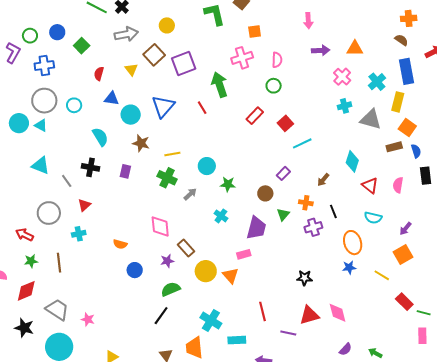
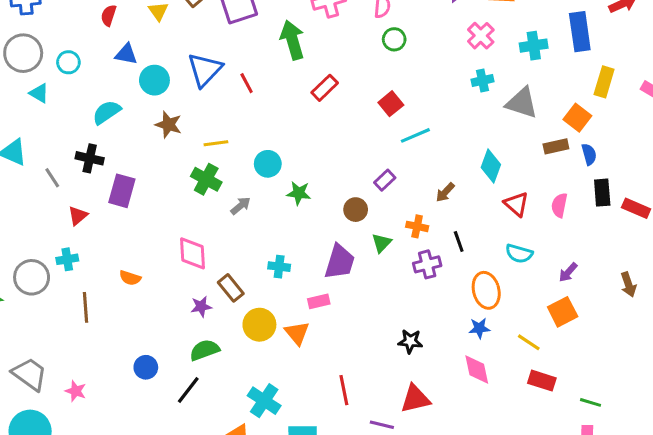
cyan cross: (377, 82) -> (534, 46), turned 30
green circle: (274, 86) -> (394, 39), moved
yellow rectangle: (398, 102) -> (604, 82), moved
red line: (202, 108) -> (247, 83), moved
red rectangle: (255, 116) -> (325, 88), moved
cyan triangle: (41, 125) -> (39, 93), moved
cyan semicircle: (100, 137) -> (107, 112), turned -96
purple rectangle: (125, 171) -> (122, 191), moved, size x1.5
gray circle: (49, 213) -> (32, 277), moved
cyan cross: (221, 216) -> (279, 267), moved, turned -32
brown line: (59, 263) -> (86, 307), moved
blue circle: (135, 270) -> (146, 367), moved
red rectangle: (404, 302) -> (542, 381), moved, turned -30
pink diamond: (338, 313) -> (477, 369), moved

